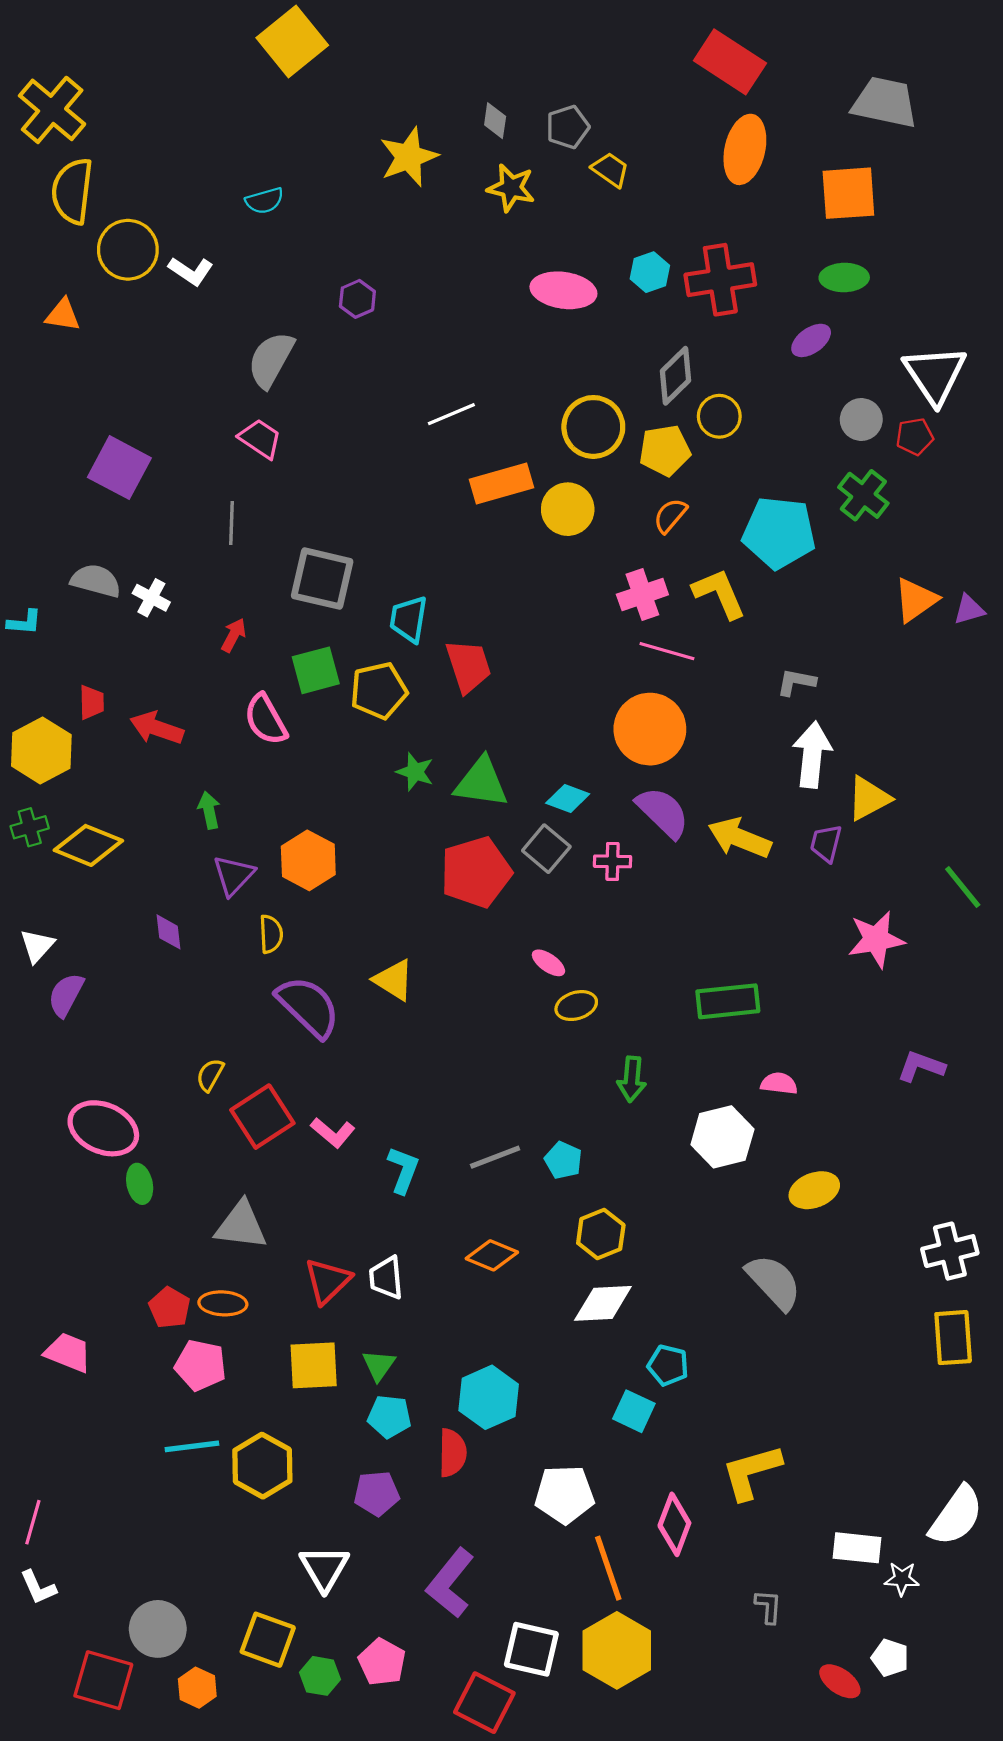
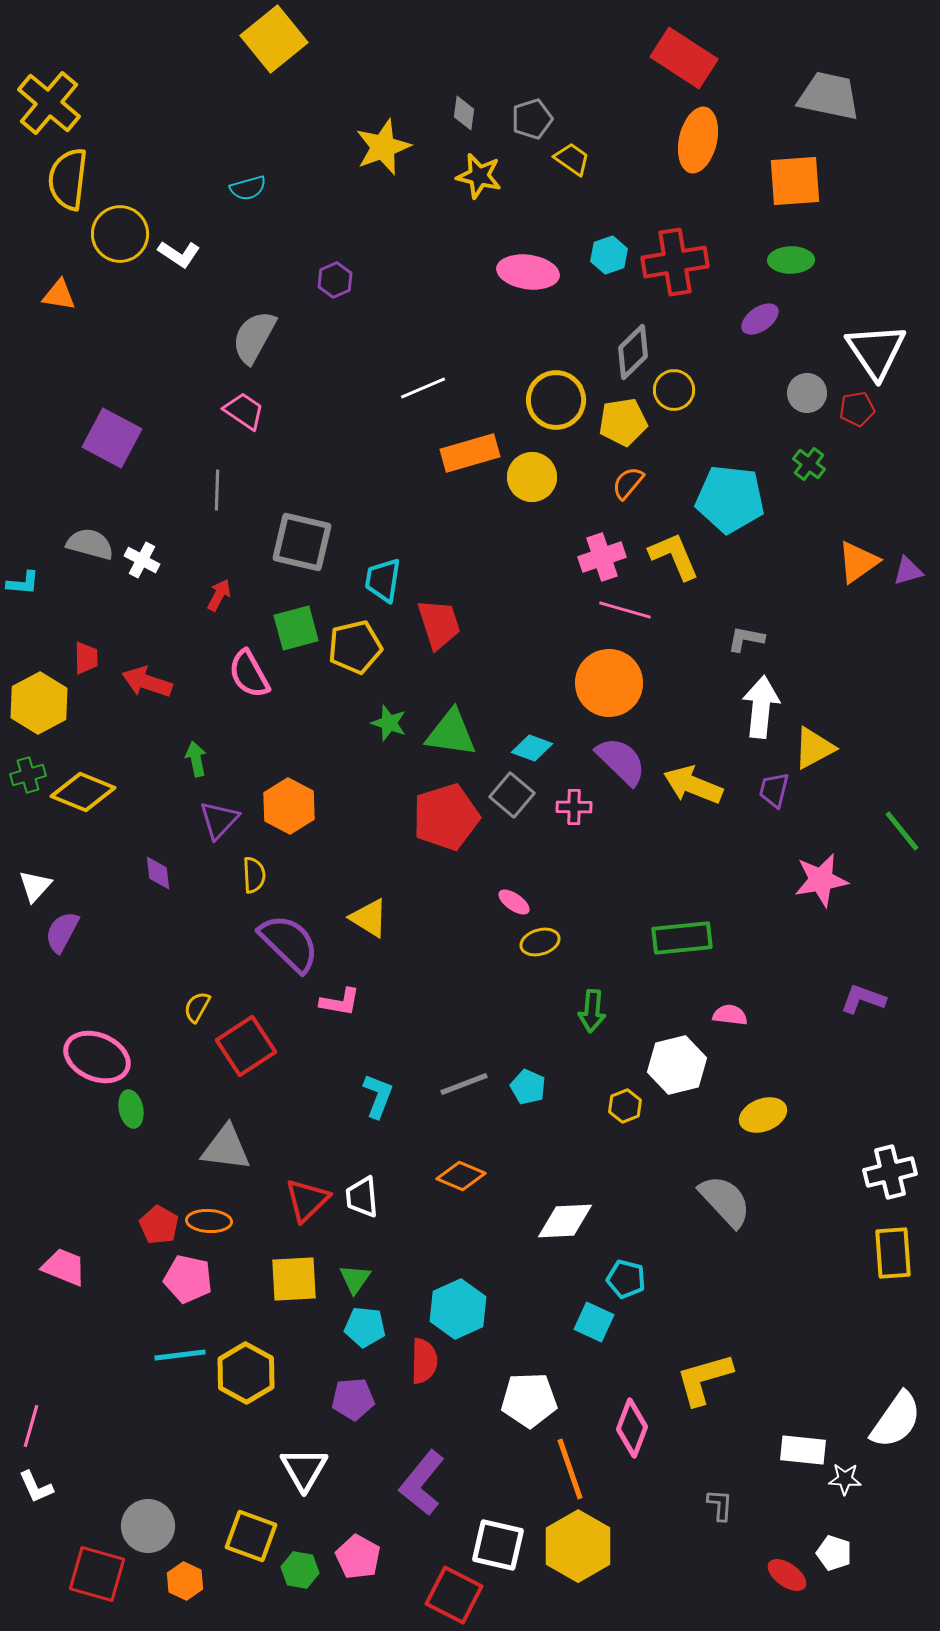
green cross: (863, 495) -> (809, 464), size x0.7
pink L-shape: (333, 1133) -> (340, 1002), moved, turned -30
yellow hexagon: (601, 1234) -> (625, 1106), moved, size x0.7

